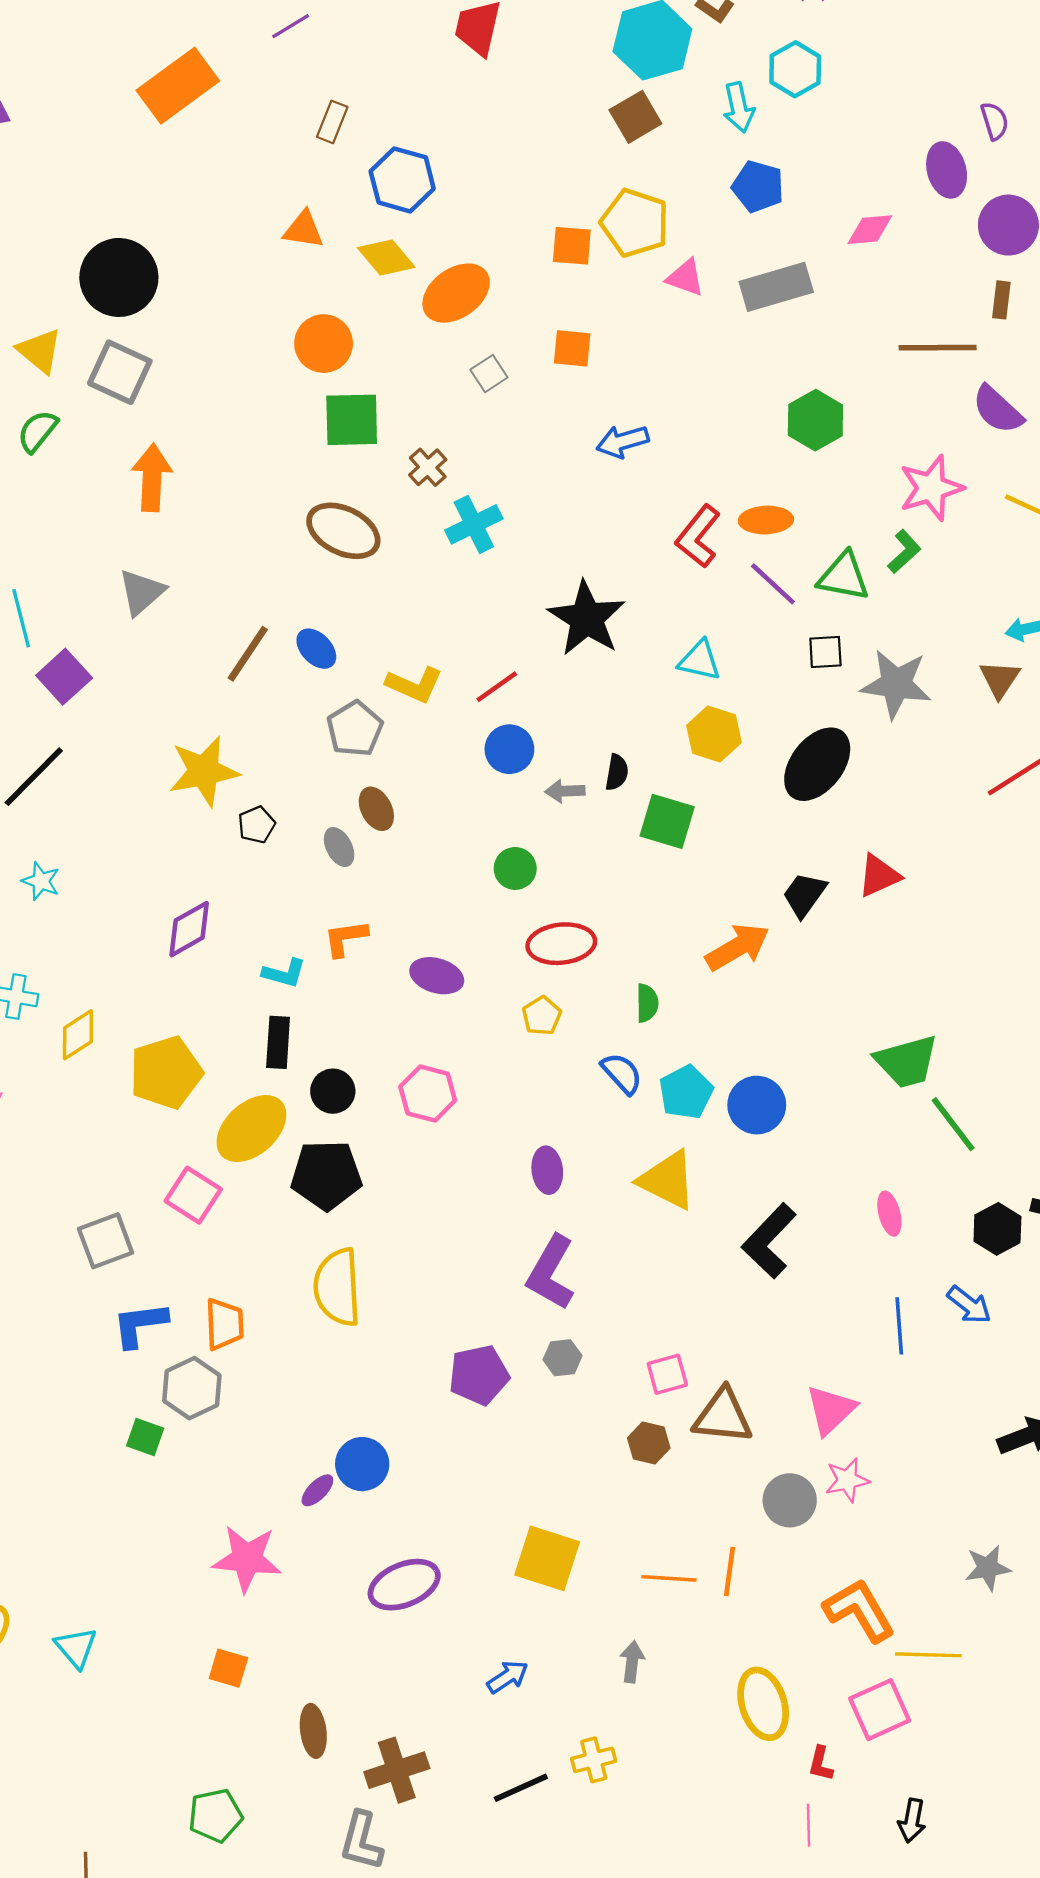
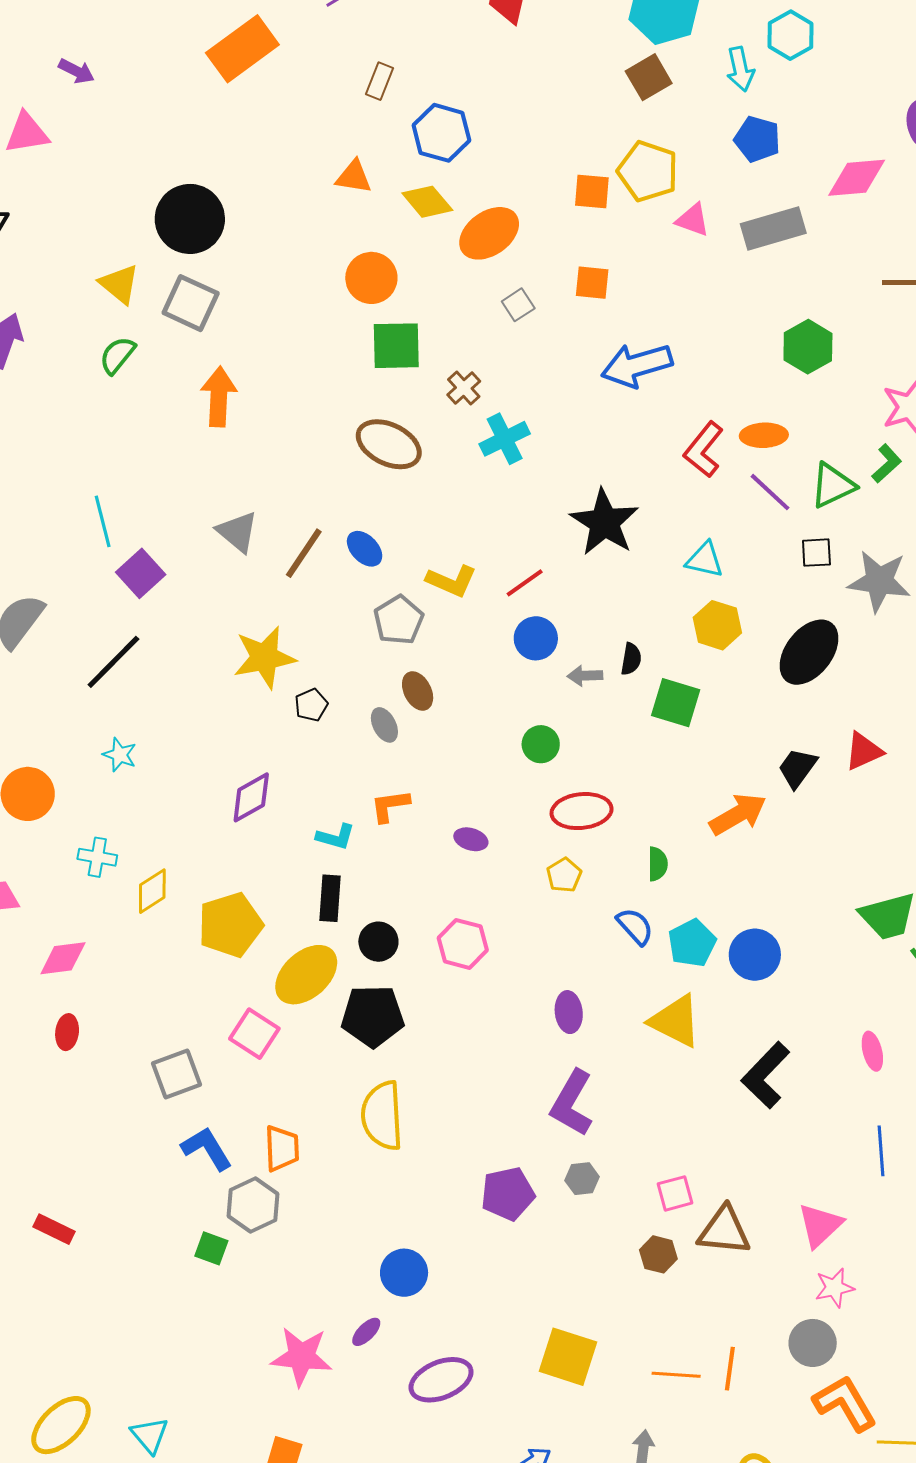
pink diamond: (870, 230) -> (857, 178), size x1.4
blue arrow: (623, 441) -> (637, 365), size x1.5
green triangle: (844, 576) -> (833, 486), turned -36
gray triangle: (142, 592) -> (237, 532), moved, turned -39
purple ellipse: (437, 976) -> (471, 839), size x0.7
blue L-shape: (140, 1325) -> (207, 1148), turned 66
purple ellipse: (317, 1490) -> (366, 1332), moved
gray circle: (790, 1500) -> (813, 1343), moved

